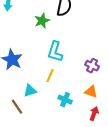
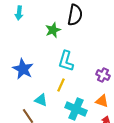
cyan triangle: (30, 91) -> (41, 100), turned 40
cyan cross: (65, 100) -> (76, 109), size x1.5

